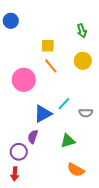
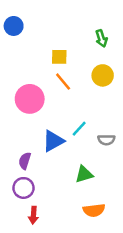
purple semicircle: (33, 137) -> (25, 161), moved
orange semicircle: (76, 170) -> (94, 210), turned -36
red arrow: (15, 174) -> (33, 215), moved

